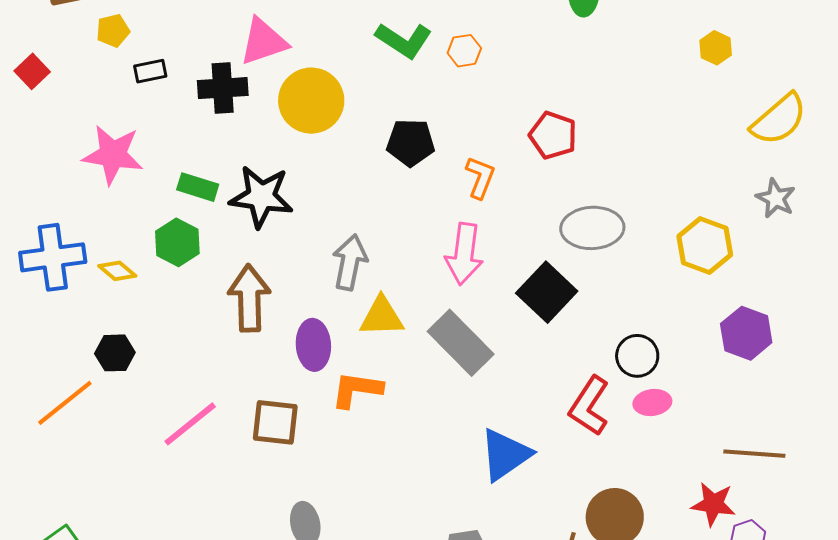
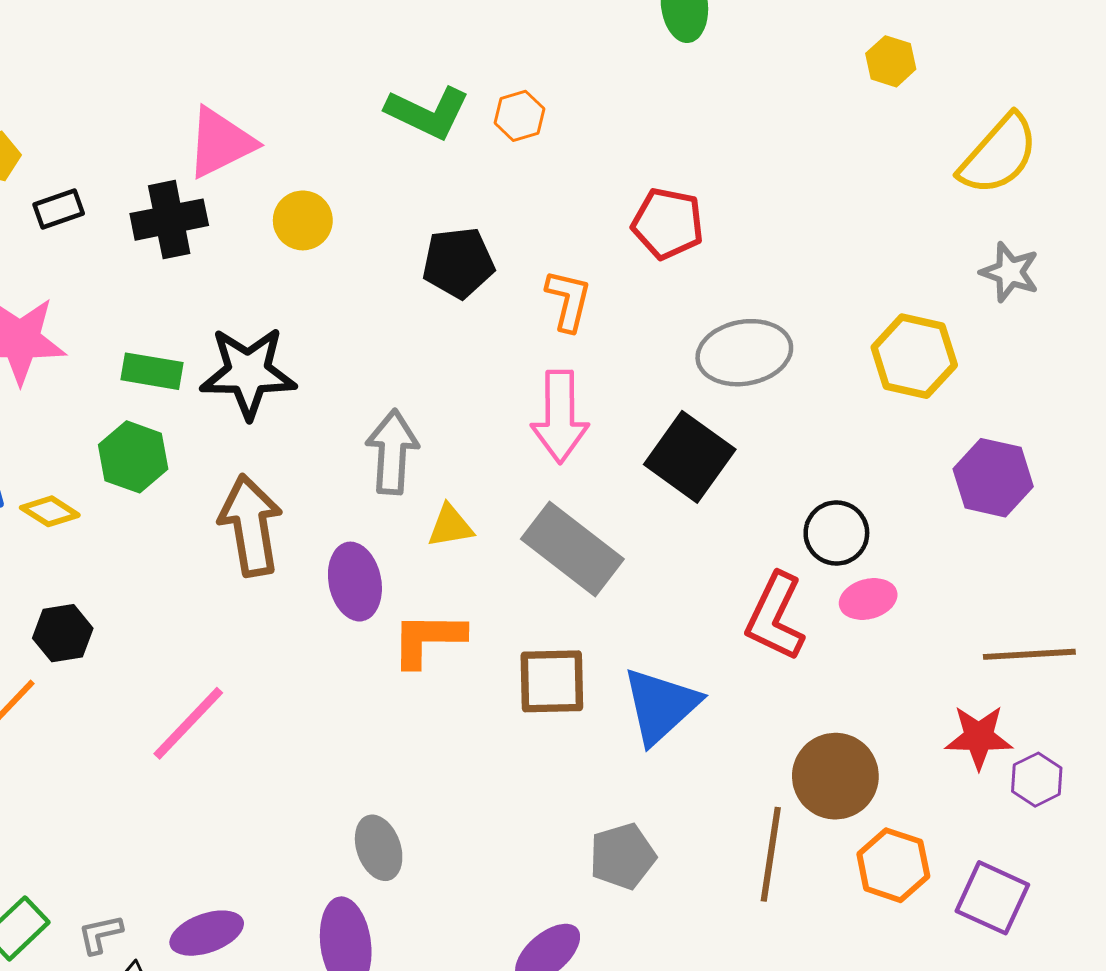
yellow circle: (311, 101) -> (303, 220), size x0.6
yellow triangle: (382, 317) -> (450, 526), size x0.7
brown square: (275, 422) -> (552, 681), moved

